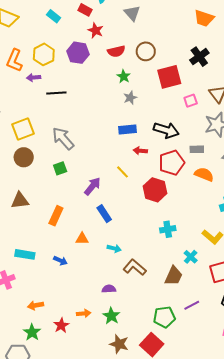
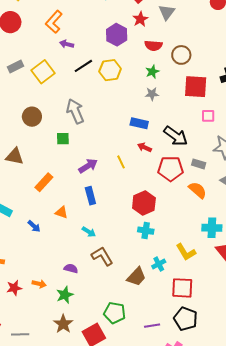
gray triangle: (132, 13) -> (167, 12), moved
yellow hexagon: (44, 54) -> (110, 70), moved
black line: (56, 93) -> (83, 66), turned -48
yellow square: (23, 129) -> (43, 72), moved, turned -35
red hexagon: (155, 190) -> (144, 203), moved
purple line: (192, 305) -> (152, 326), moved

